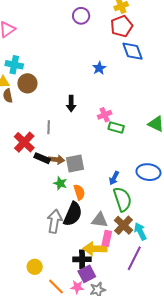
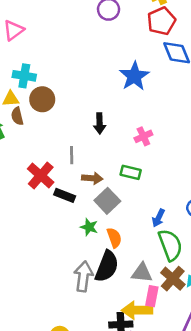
blue star: (99, 68) -> (134, 76), size x1.6
green rectangle: (116, 128) -> (131, 172), moved
brown arrow: (56, 160) -> (92, 178), moved
gray square: (75, 163) -> (107, 201), turned -30

